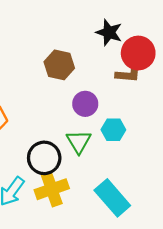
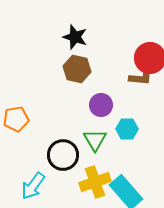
black star: (109, 32) -> (75, 37), moved
yellow cross: (52, 189) -> (95, 182), moved

